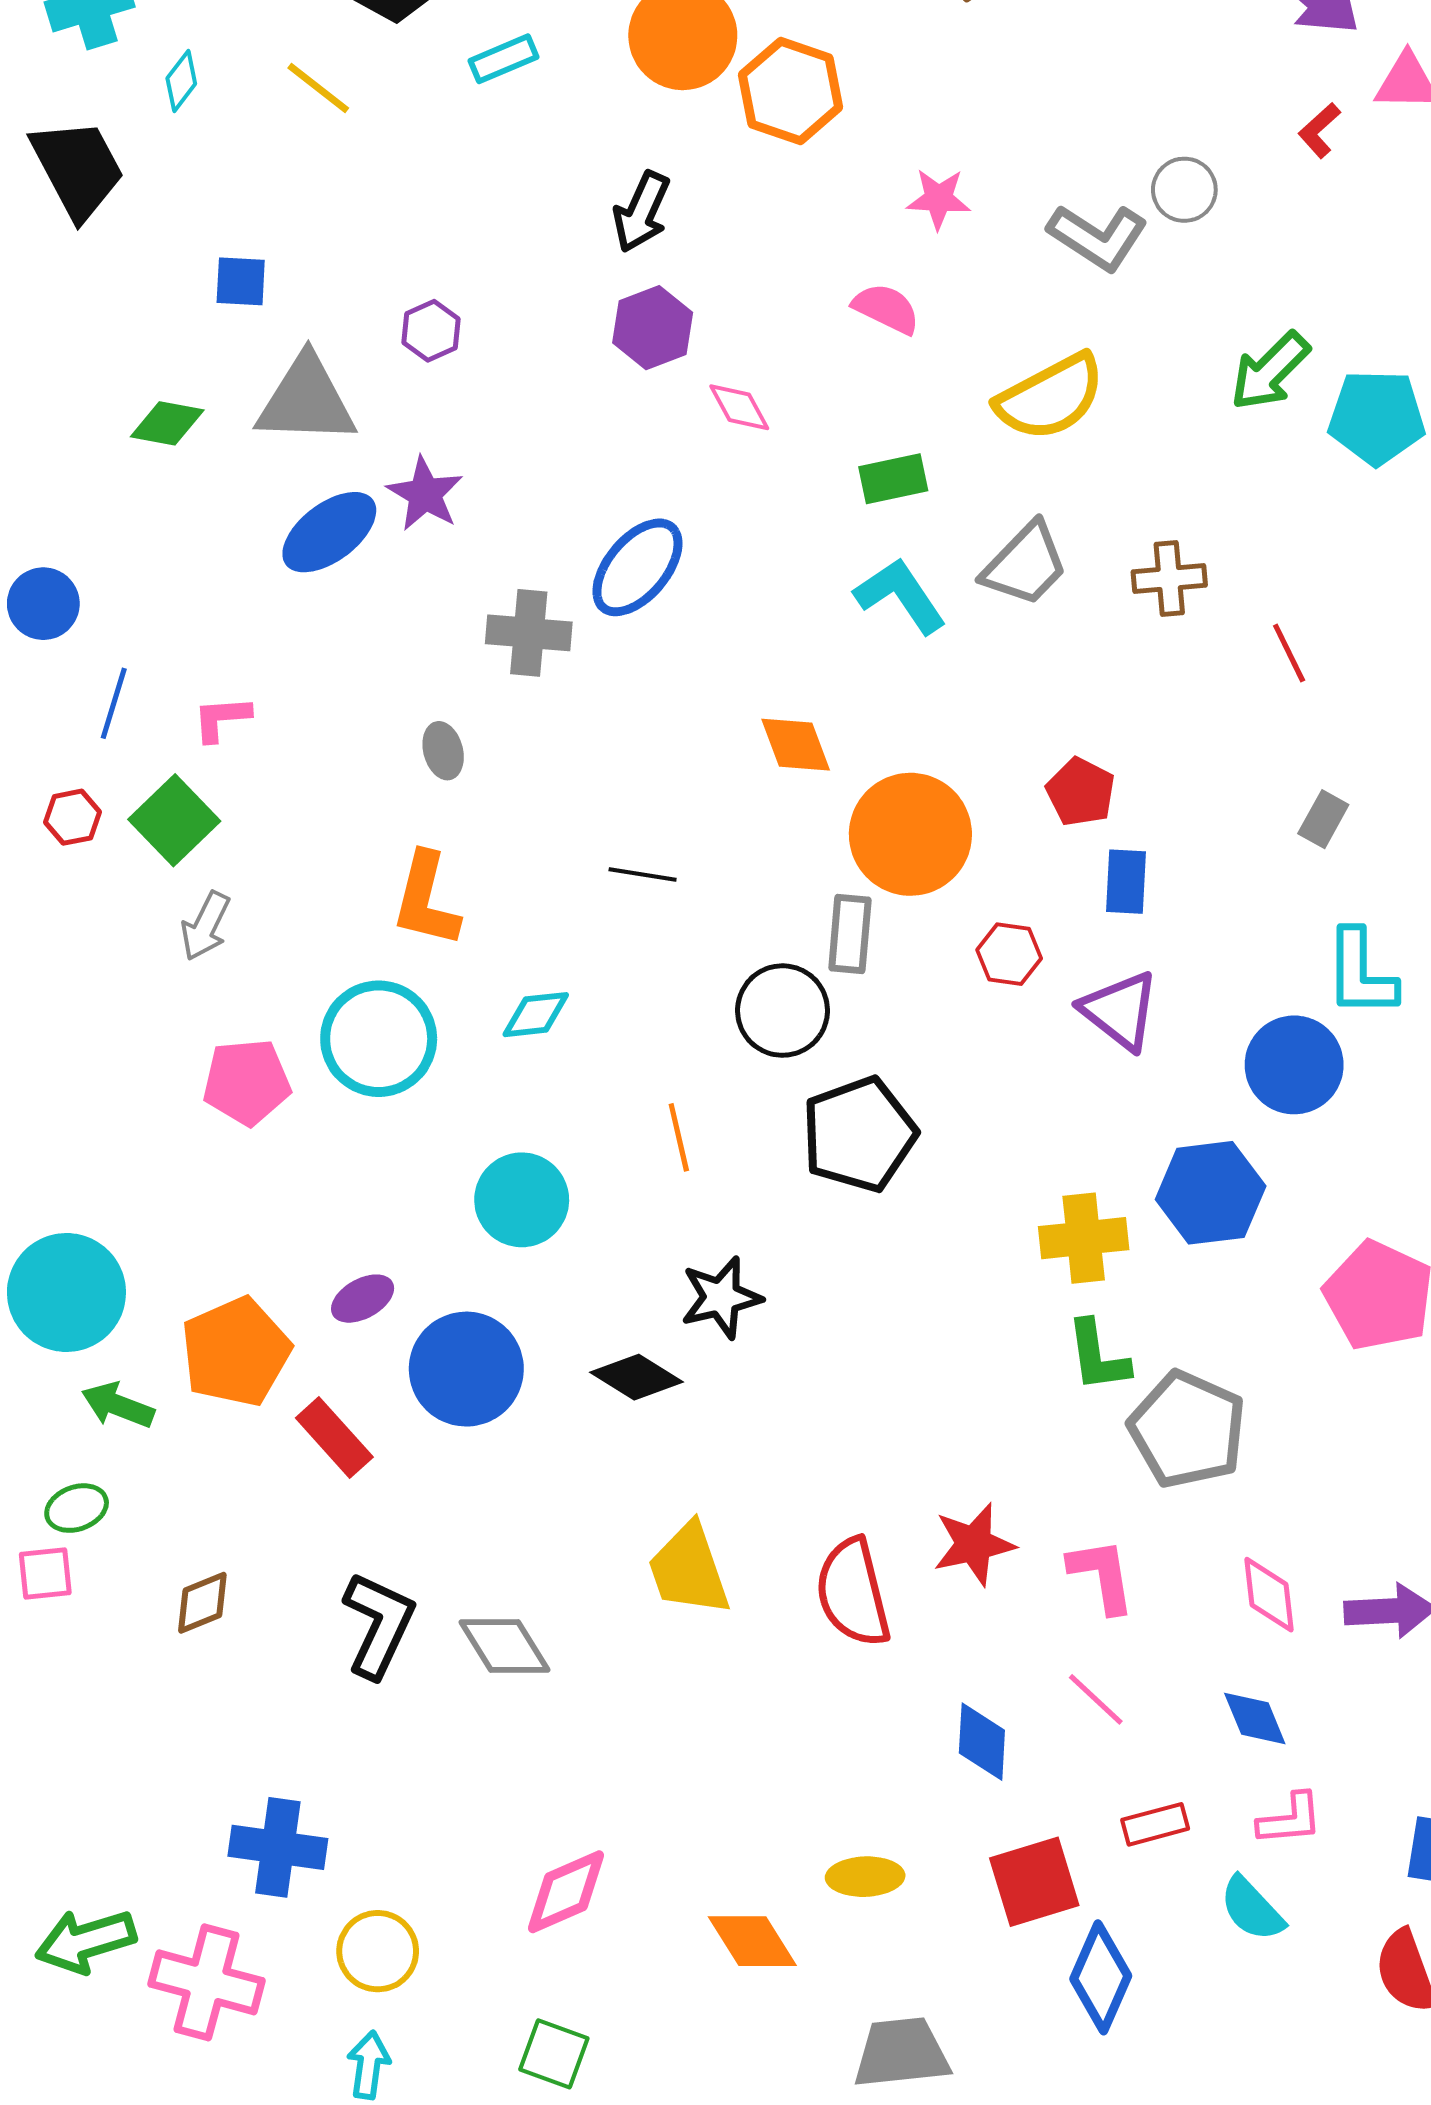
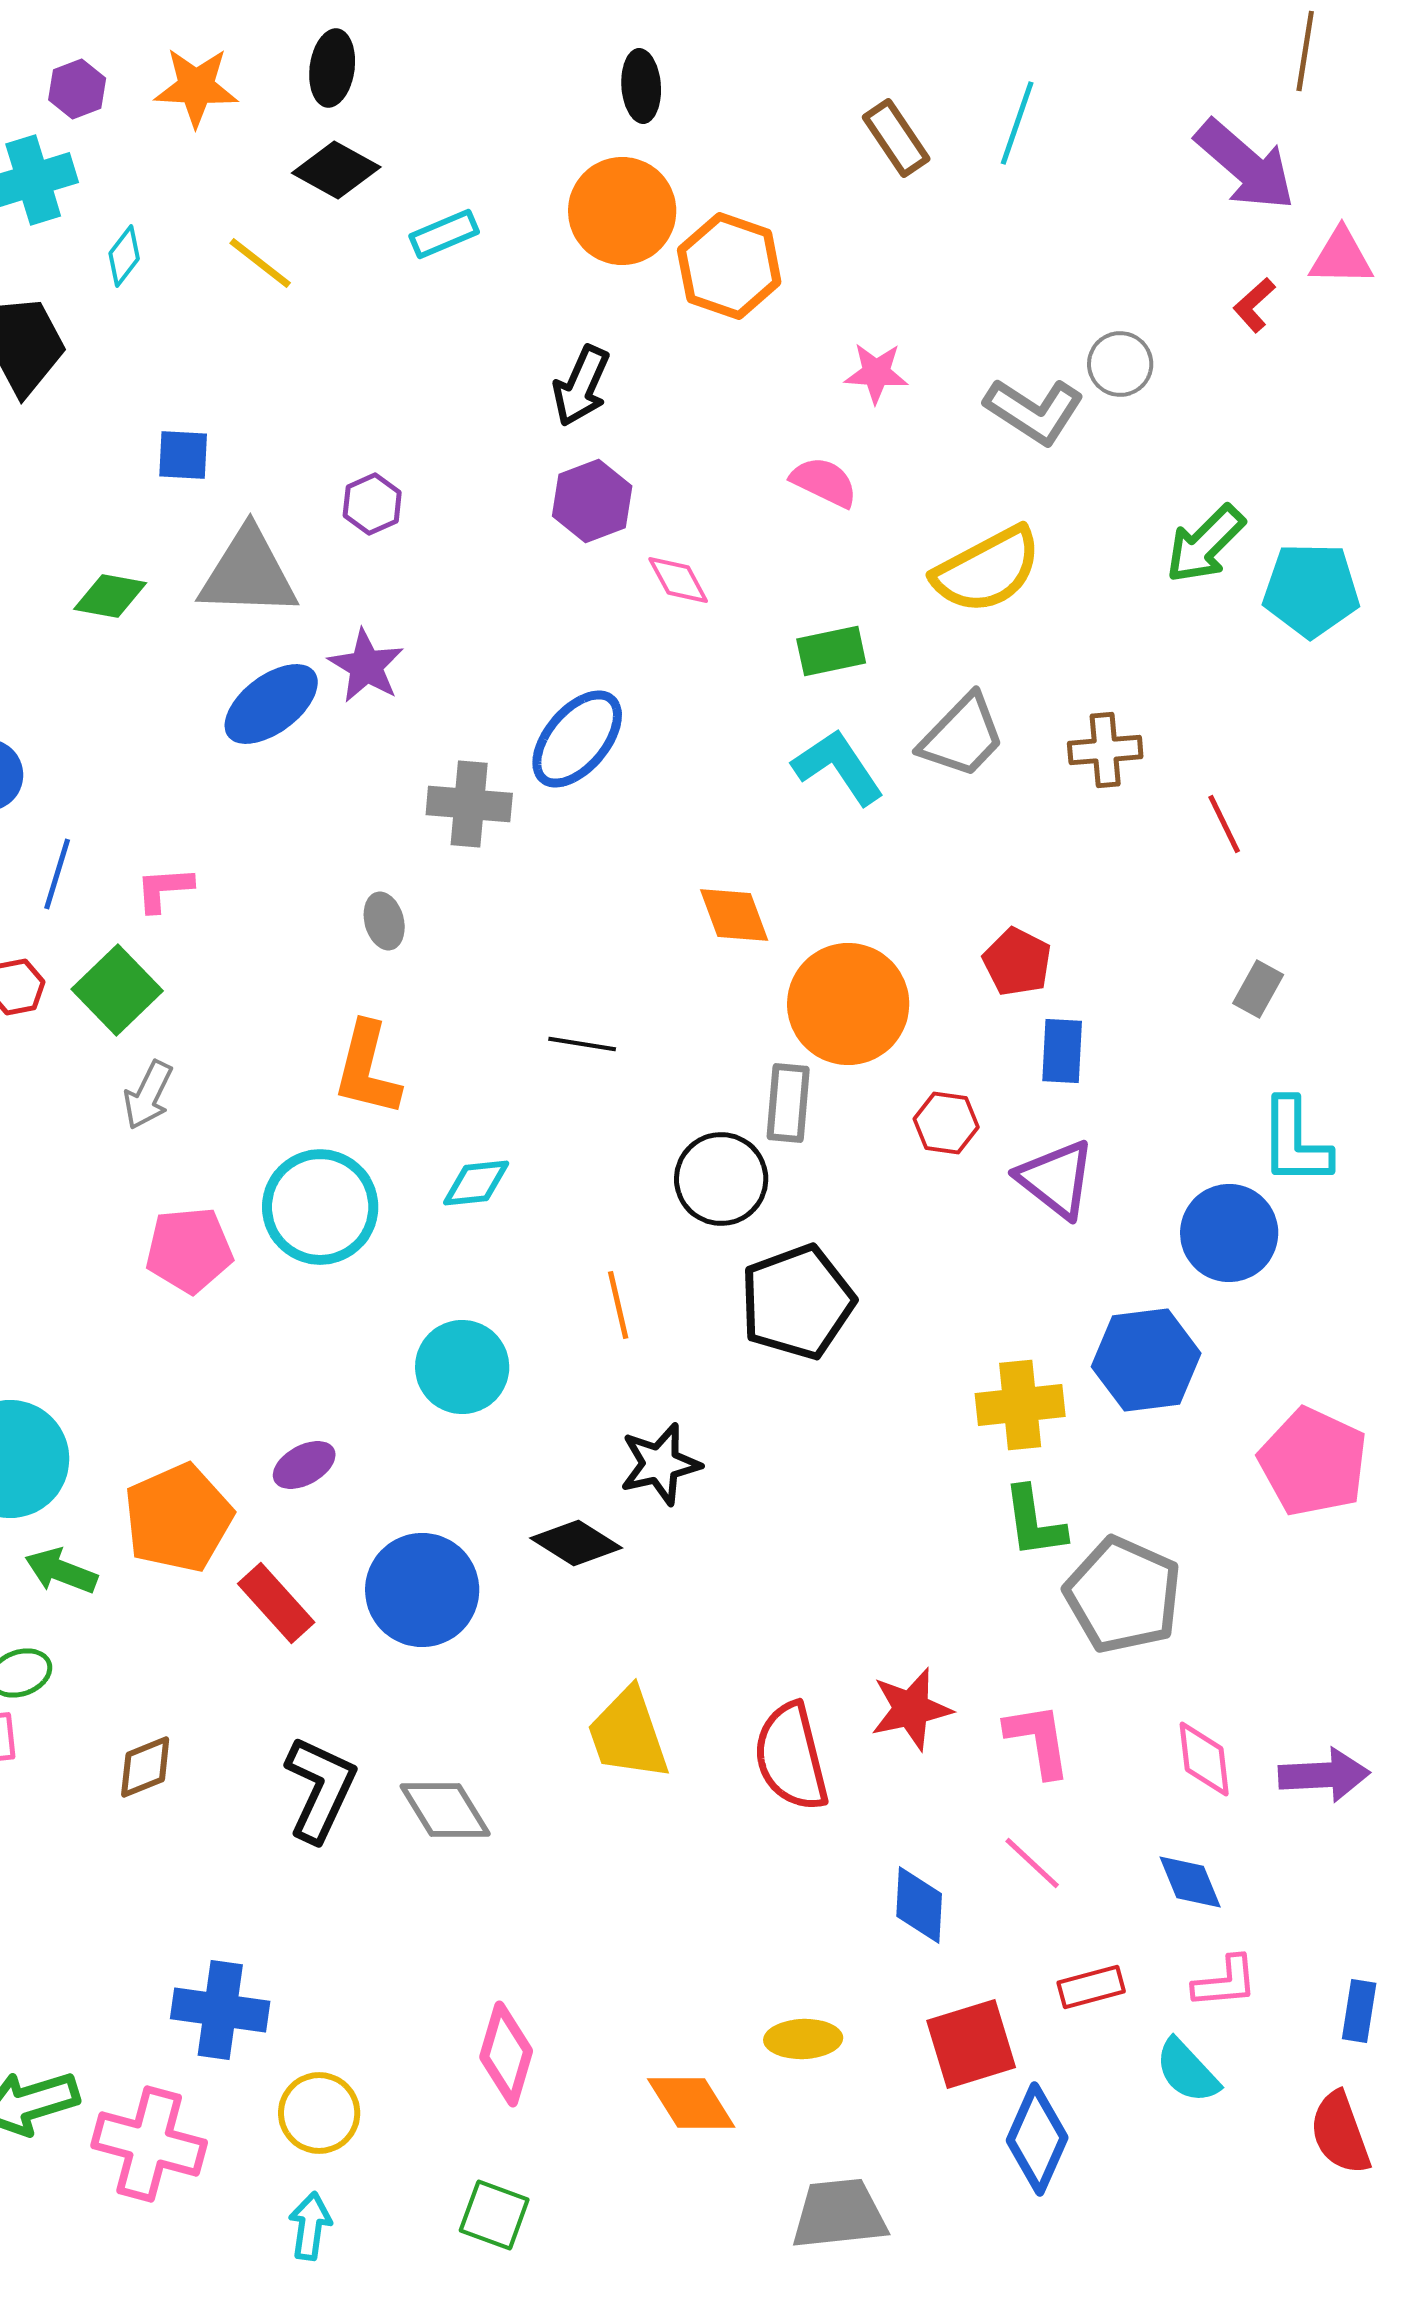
blue circle: (466, 1369) -> (422, 1590), moved
pink diamond: (566, 1892) -> (506, 2054), turned -50

